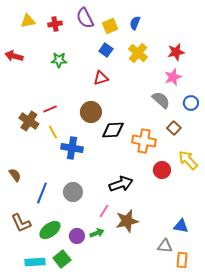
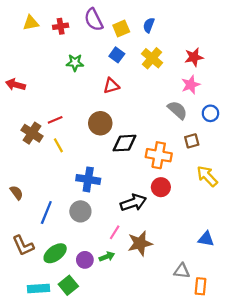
red arrow: (14, 56) -> (15, 85), moved
green star: (59, 60) -> (75, 63), moved
brown square: (174, 128) -> (192, 141), turned 32
blue cross: (72, 148) -> (88, 179), moved
red circle: (162, 170) -> (161, 187), moved
blue triangle: (181, 226) -> (206, 239), moved

